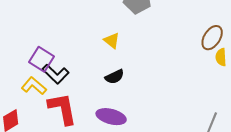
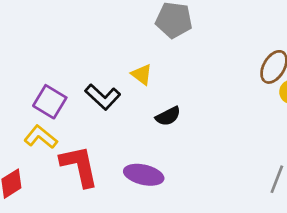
black L-shape: (56, 74) -> (103, 97), moved
black semicircle: (115, 77) -> (168, 116), moved

